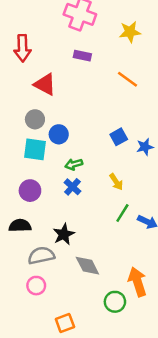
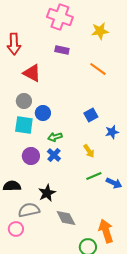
blue star: (145, 147) -> (112, 132), moved
purple circle: (30, 191) -> (31, 156), moved
green line: (122, 213) -> (94, 176), turned 35
pink circle: (36, 286) -> (16, 229), moved

